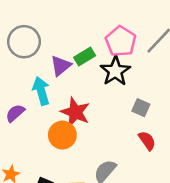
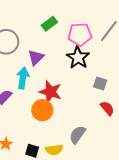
pink pentagon: (121, 41) -> (80, 34), turned -30
green rectangle: (85, 56) -> (49, 24), moved
cyan arrow: (41, 91) -> (23, 78), turned 30

